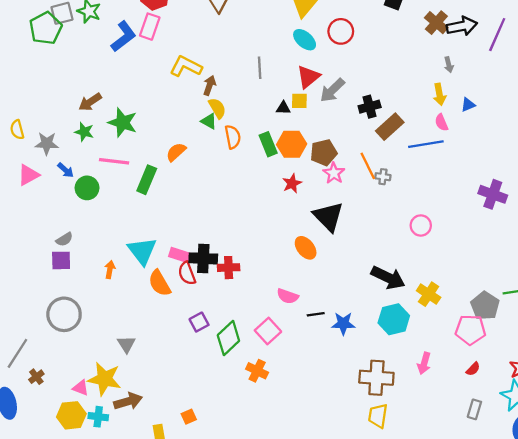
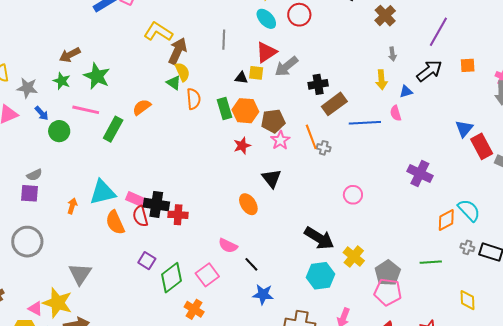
black arrow: (462, 26) -> (429, 71), moved, turned -32
brown arrow: (209, 85) -> (178, 51), size x1.5
pink semicircle: (441, 122) -> (396, 113), moved
black triangle: (328, 216) -> (272, 178), size x0.7
cyan triangle: (142, 251) -> (103, 192), turned 48
gray pentagon: (485, 306) -> (388, 273), moved
black line: (316, 314) -> (251, 264), turned 49
purple square: (199, 322) -> (147, 261), turned -36
blue star: (343, 323) -> (263, 294), moved
gray triangle: (126, 344) -> (80, 274), size x1.4

